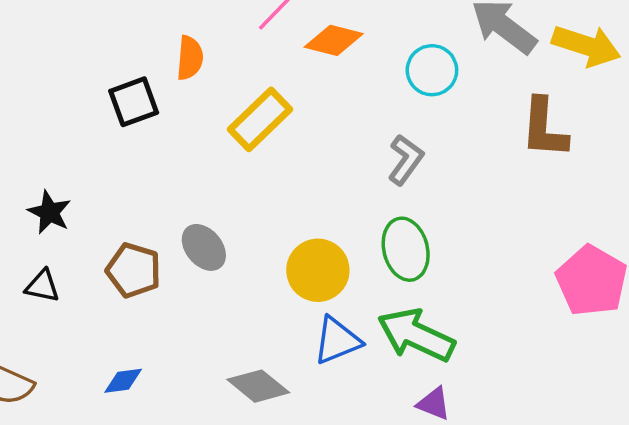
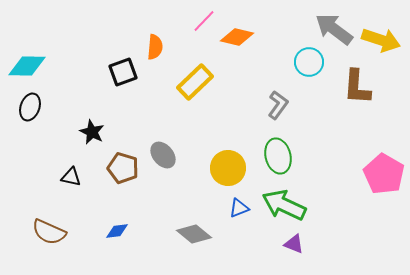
cyan circle: (432, 70) -> (309, 62), moved
black star: (49, 212) -> (92, 132), moved
blue triangle: (337, 340) -> (239, 208), size x0.7

